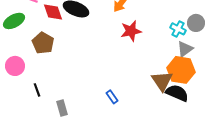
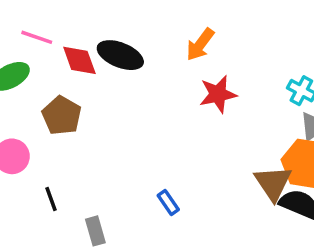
blue rectangle: (112, 97) -> (168, 203), moved

